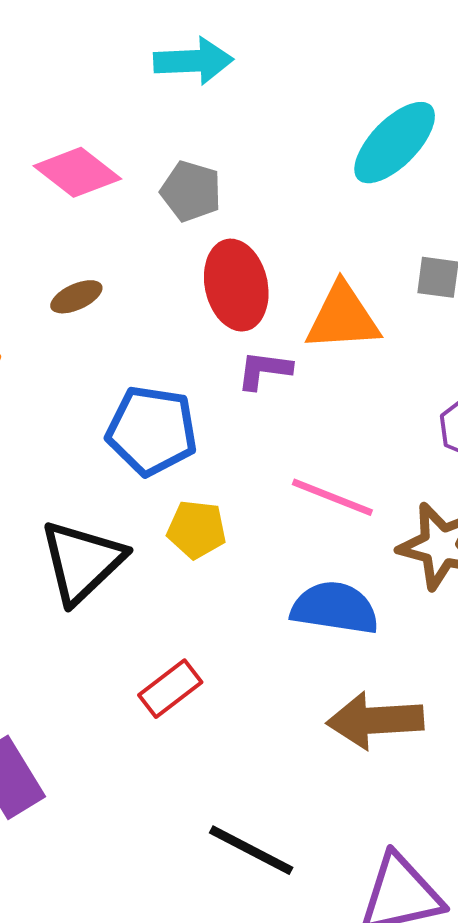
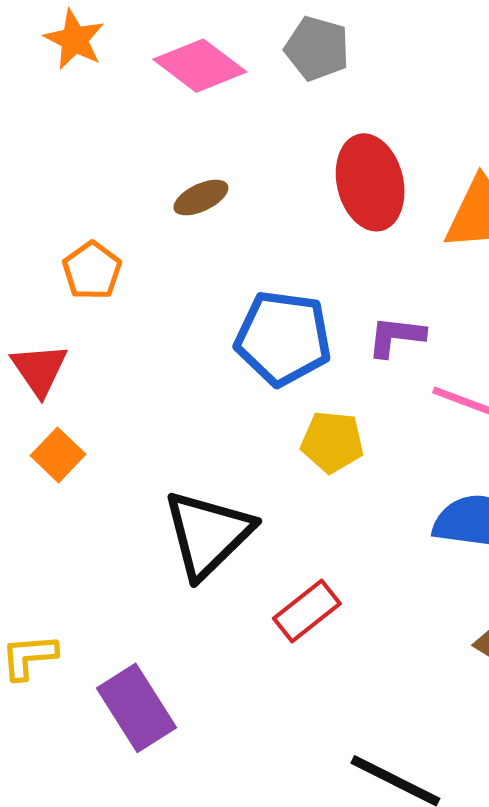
gray pentagon: (191, 191) -> (317, 48), moved
purple L-shape: (264, 370) -> (396, 336), moved
black triangle: (82, 562) -> (208, 534), moved

